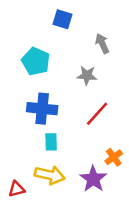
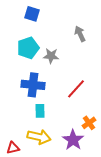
blue square: (63, 19) -> (32, 14), moved
cyan pentagon: (36, 61) -> (28, 48), turned 30
gray star: (87, 75) -> (51, 56), moved

